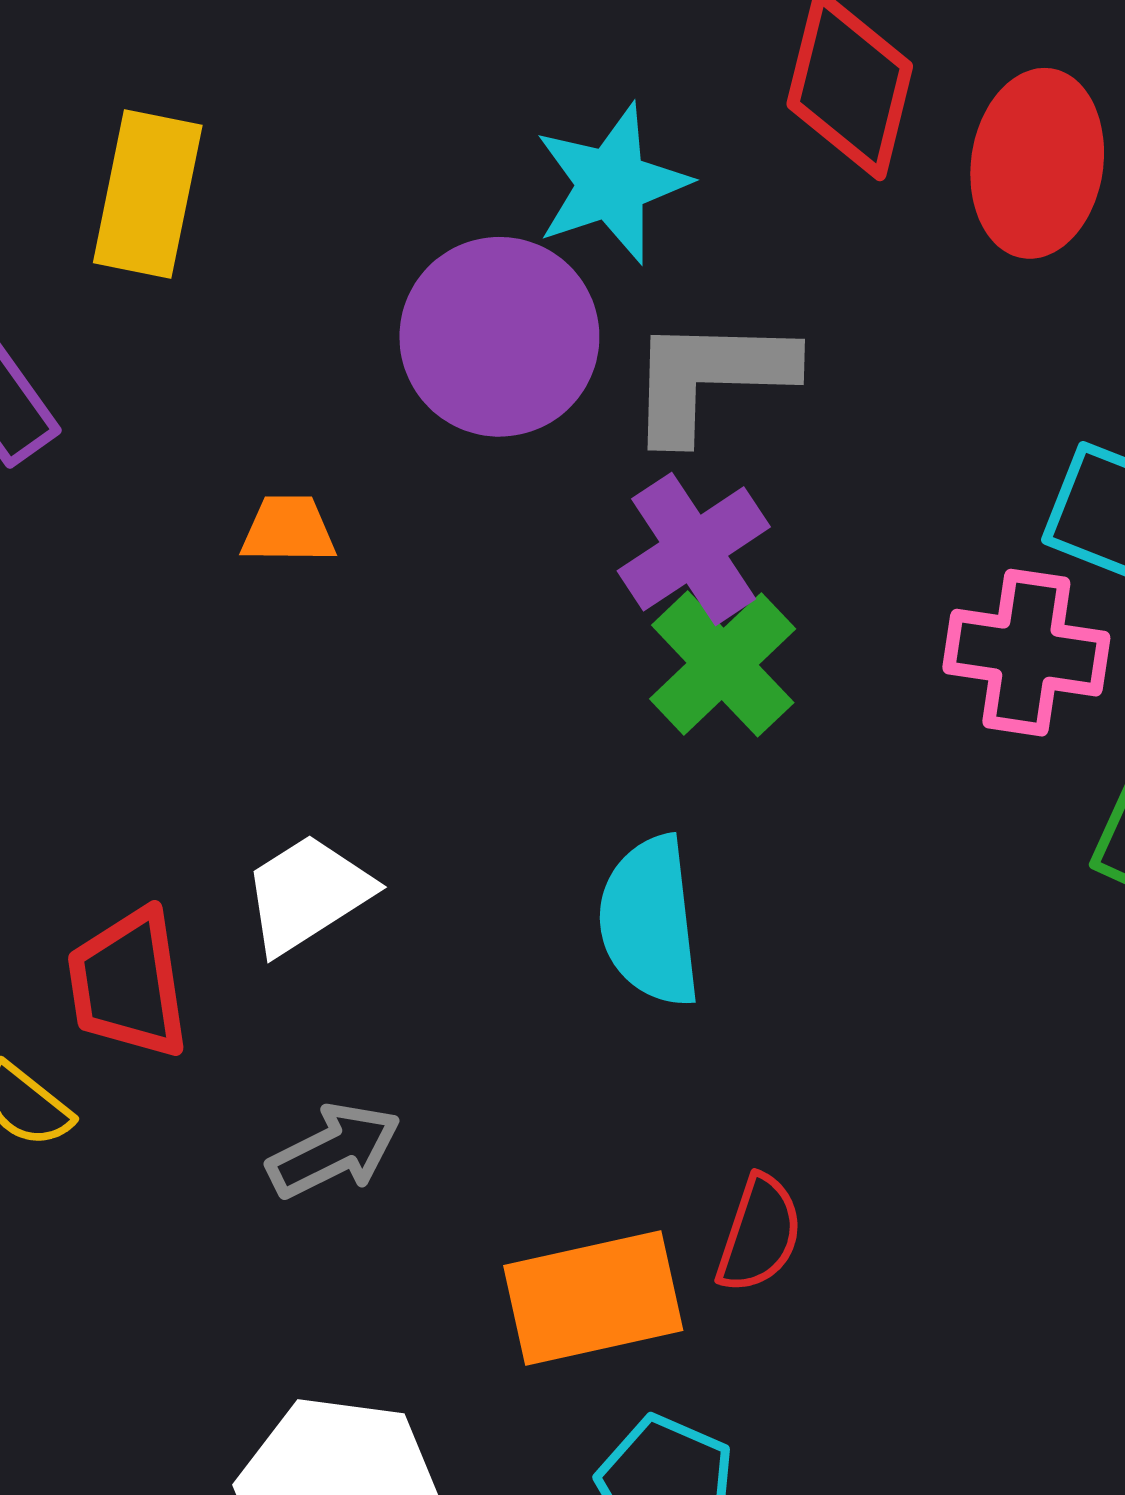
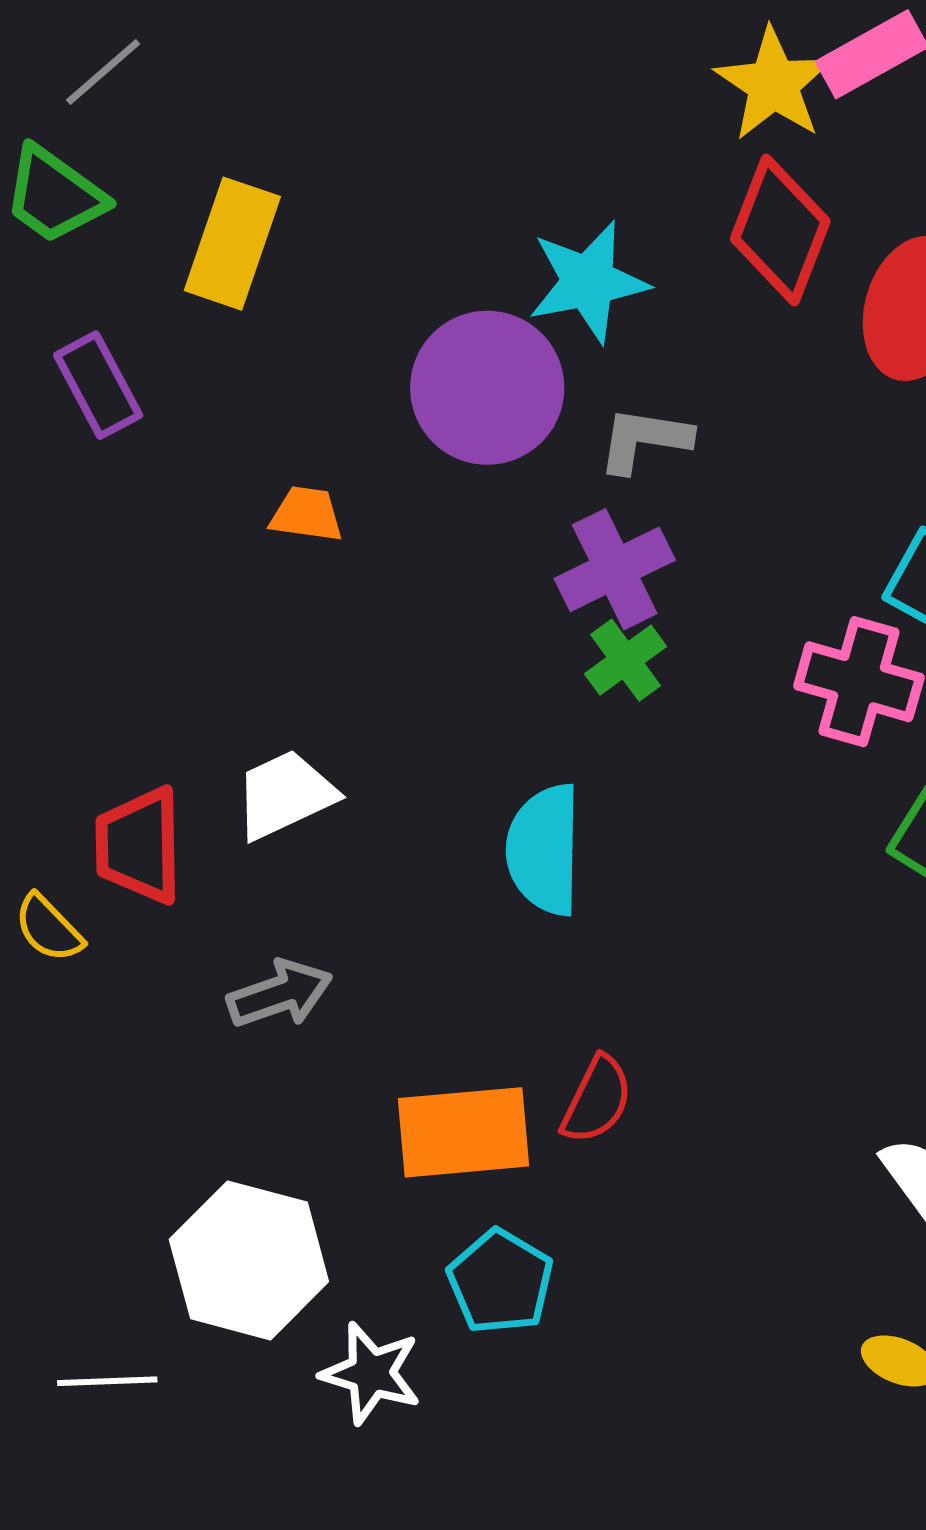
gray L-shape: (710, 377) -> (644, 440), size x0.7
green cross: (723, 664) -> (625, 660), size x0.7

